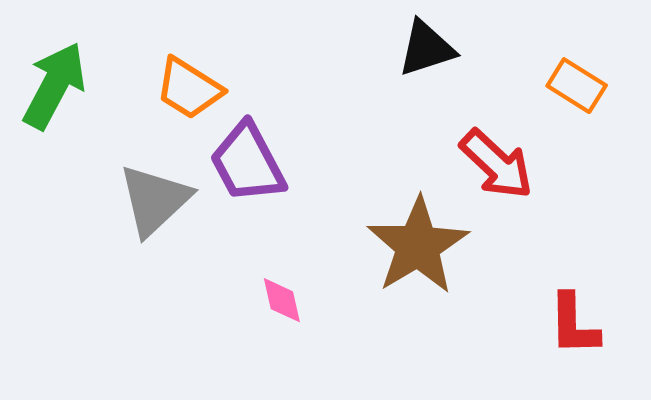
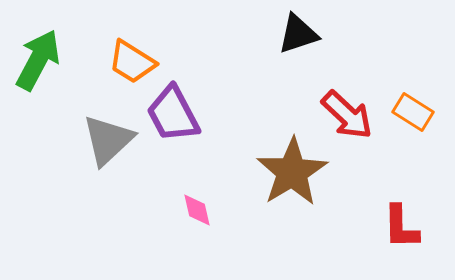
orange rectangle: (577, 86) -> (413, 112), moved

